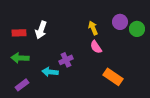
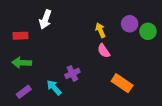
white arrow: (41, 30) -> (45, 19), moved
purple cross: (66, 60) -> (72, 73), moved
cyan arrow: (50, 72) -> (54, 87), moved, turned 42

